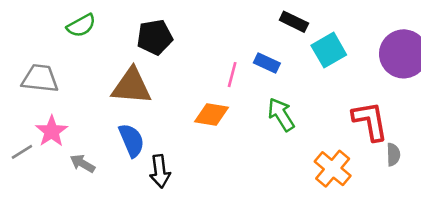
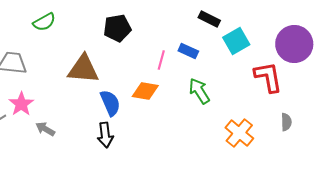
black pentagon: (155, 37) -> (117, 28), moved
red L-shape: (370, 121) -> (268, 77), moved
blue semicircle: (132, 140) -> (110, 103), moved

